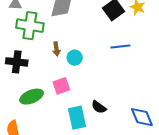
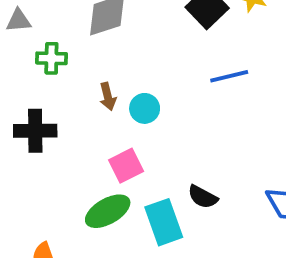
green cross: (30, 26) -> (51, 58), size x0.6
green ellipse: (31, 97) -> (108, 211), moved

